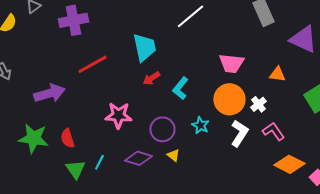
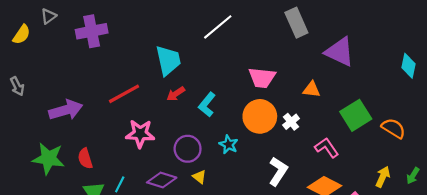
red line: (92, 64) -> (124, 94), moved
pink L-shape: (273, 131) -> (327, 148), moved
white L-shape: (239, 133) -> (278, 171), moved

